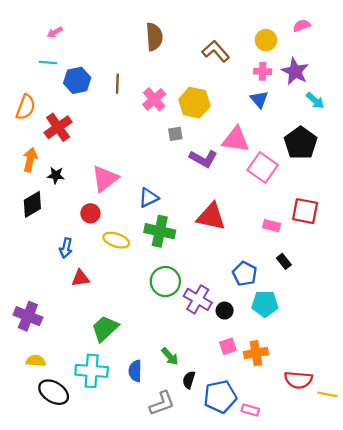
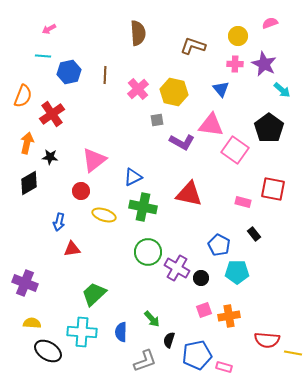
brown L-shape: (216, 51) -> (193, 46), turned -30
blue triangle: (259, 99) -> (221, 89), moved

